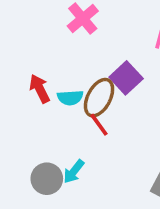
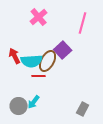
cyan semicircle: (70, 98) -> (32, 61), size x1.5
red line: (99, 125) -> (39, 76), moved, turned -56

